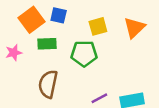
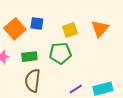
green rectangle: (47, 44) -> (29, 57), moved

